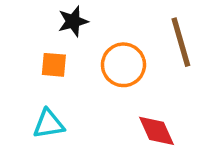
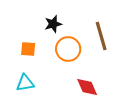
black star: (73, 21) -> (53, 24), moved

